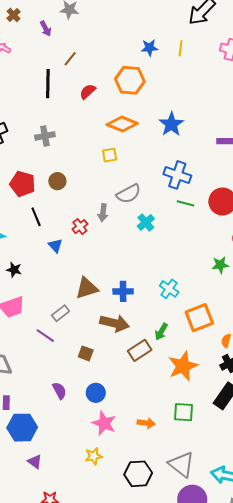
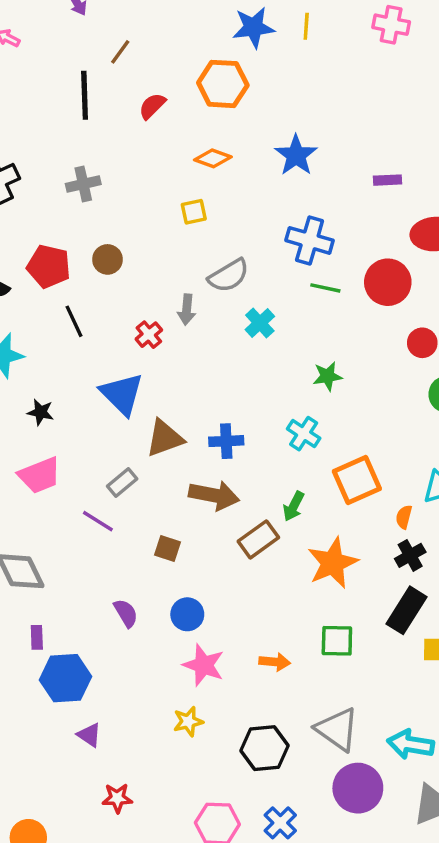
blue star: (149, 48) -> (254, 27), size x1.4
orange diamond: (122, 124) -> (213, 158), size x0.7
blue triangle: (55, 245) -> (122, 394), moved, size x1.8
green star: (220, 265) -> (327, 376), moved

